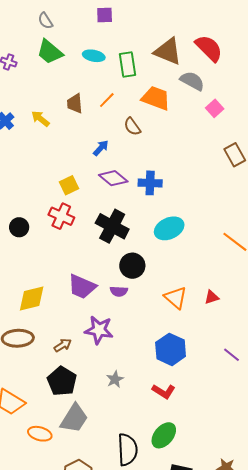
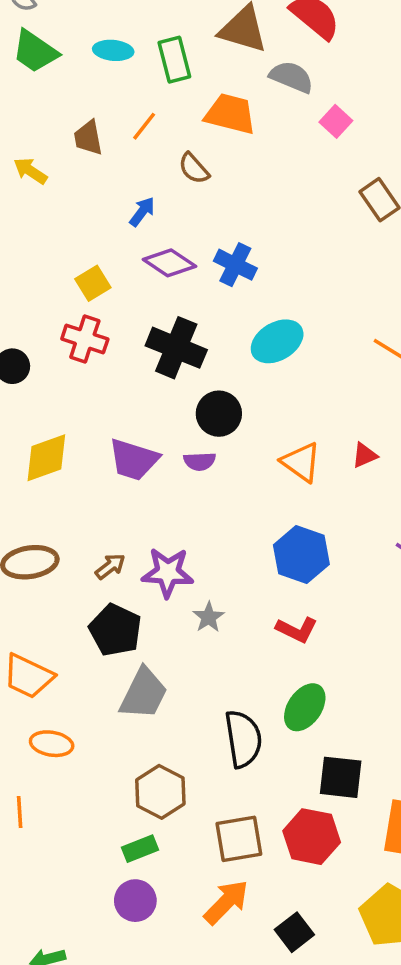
blue cross: (150, 183) -> (235, 265), turned 30
yellow diamond: (32, 299) -> (46, 458), moved
purple star: (99, 330) -> (168, 572), moved
orange ellipse: (40, 434) -> (52, 744), moved

